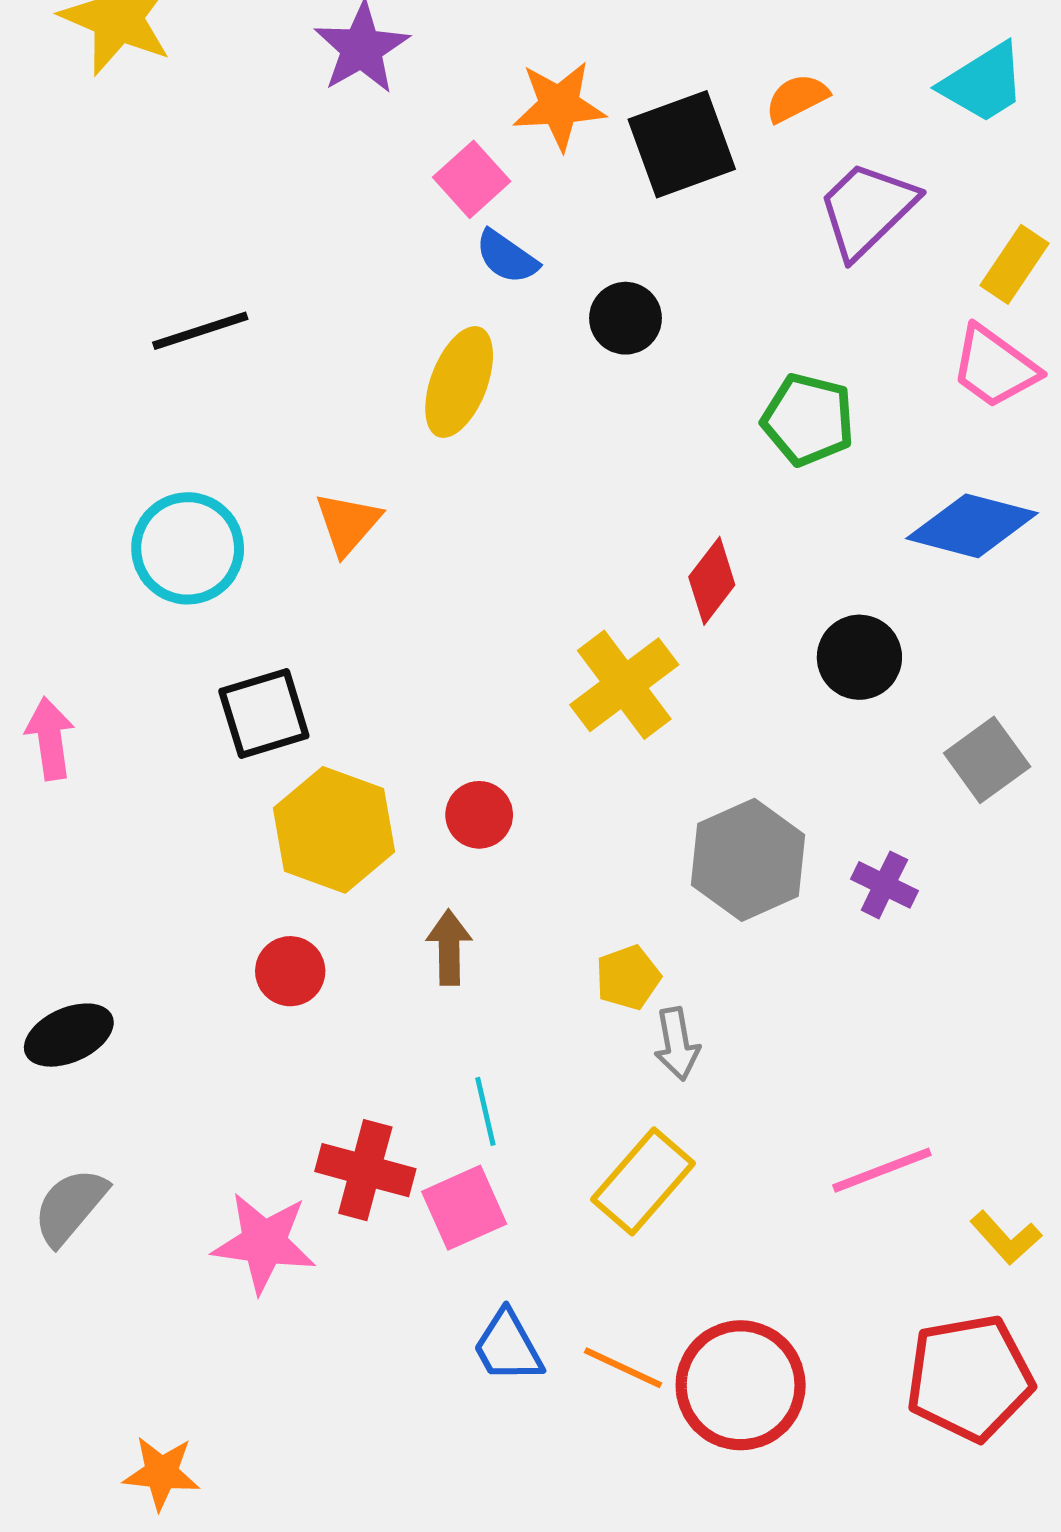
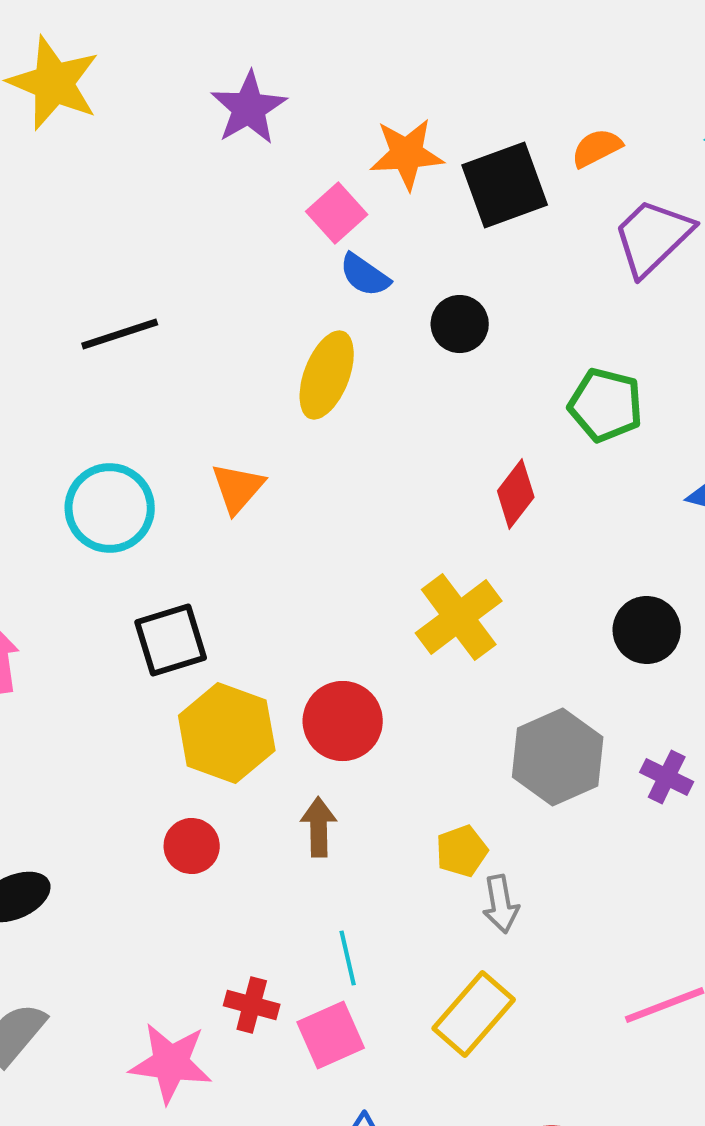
red diamond: (712, 581) -> (516, 494), moved
black circle: (859, 657) -> (647, 630), moved
red circle: (479, 815) -> (343, 721), size x1.5
red cross: (365, 1170) -> (252, 1005), size x0.7

